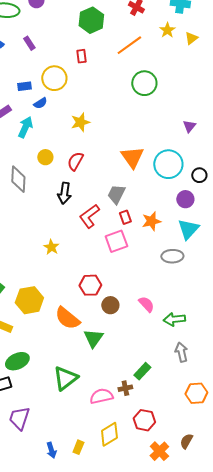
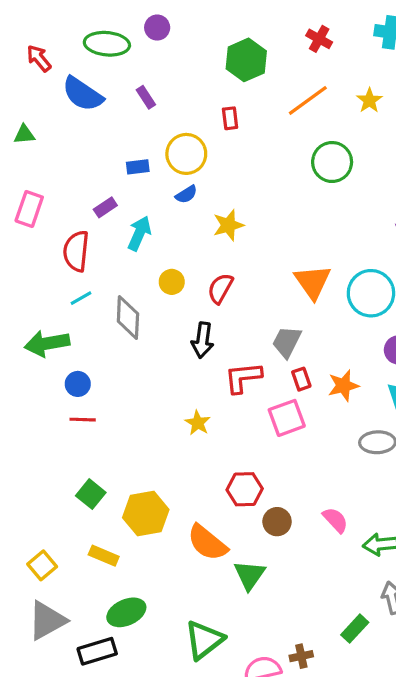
yellow star: (167, 30) -> (369, 100), moved
blue semicircle: (40, 103) -> (186, 194), moved
red L-shape: (89, 216) -> (243, 377), turned 30
yellow star: (51, 247) -> (198, 423), moved
green rectangle: (142, 371) -> (355, 629), moved

